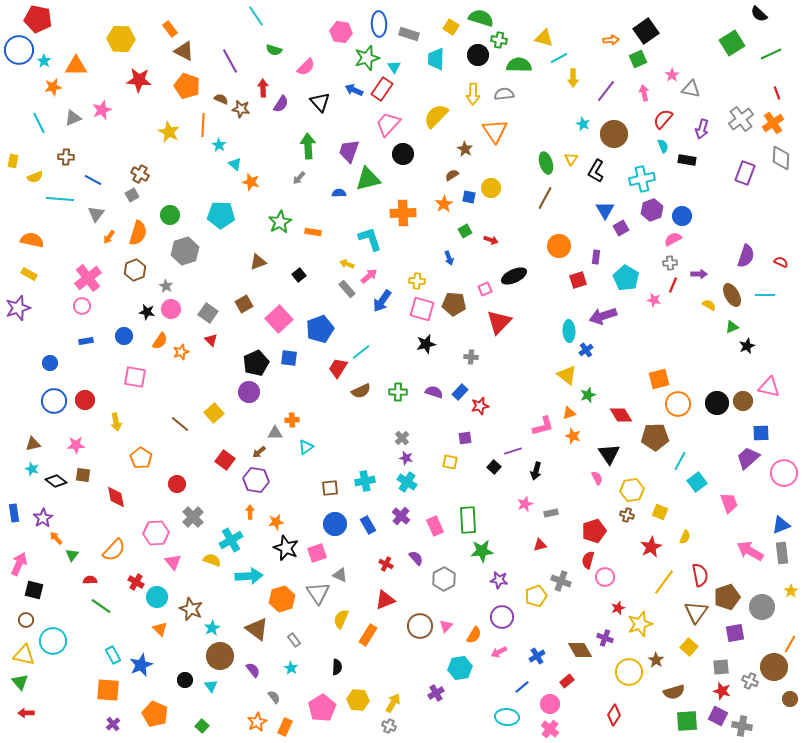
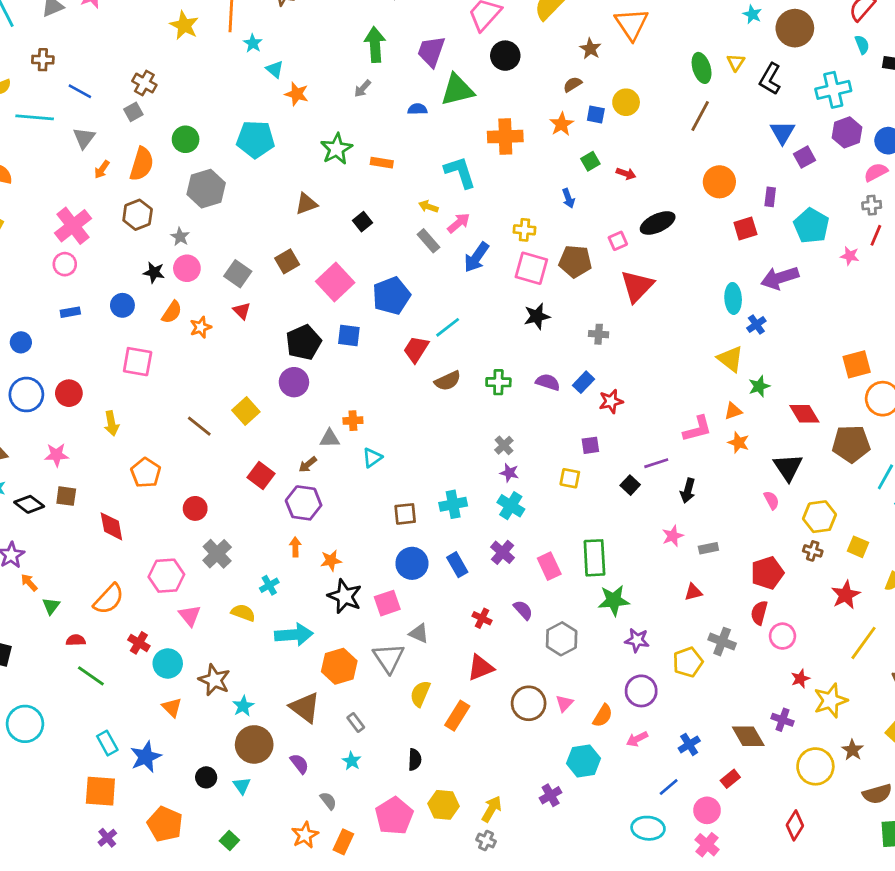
cyan cross: (231, 540) -> (269, 585), size x0.6

